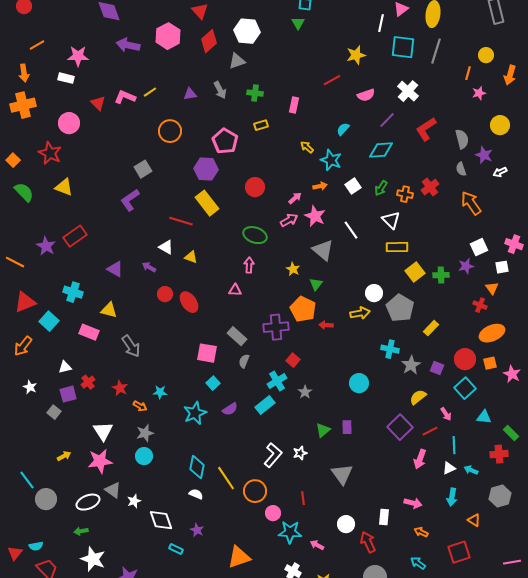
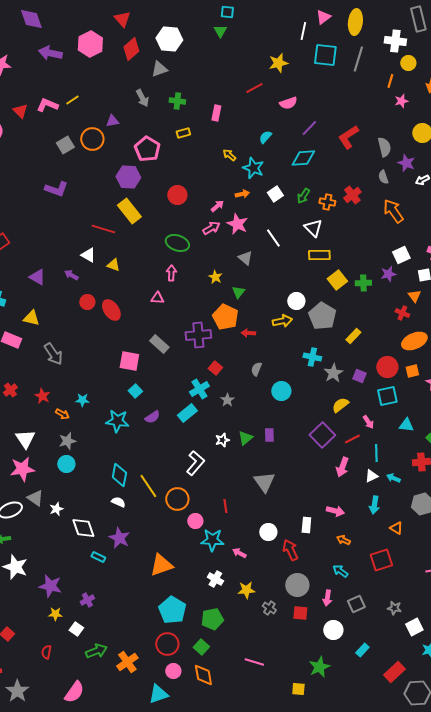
white cross: (408, 91) -> (395, 41), moved, turned -35
purple triangle: (190, 94) -> (112, 121), moved
gray square: (143, 169) -> (65, 145), moved
purple L-shape: (130, 200) -> (56, 189), moved, turned -125
gray triangle: (323, 250) -> (245, 258), size x0.7
gray semicircle: (244, 361) -> (256, 369), moved
cyan square: (465, 388) -> (387, 396), turned 30
cyan star: (195, 413) -> (117, 421), turned 30
white star: (300, 453) -> (222, 440), moved
purple star: (197, 530) -> (119, 538), size x1.5

